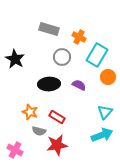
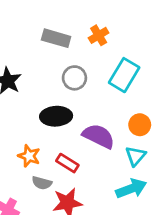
orange cross: (79, 37) -> (99, 35), moved, turned 32
orange circle: (108, 77) -> (140, 125), moved
purple semicircle: (79, 85) -> (99, 136), moved, size x1.6

